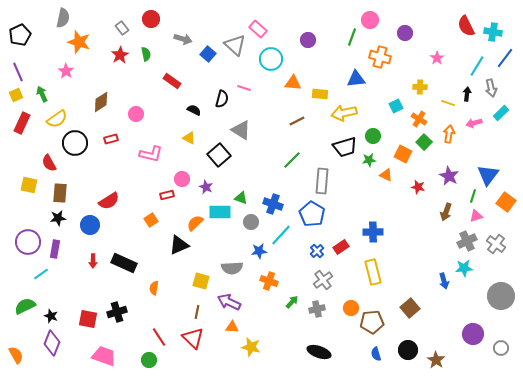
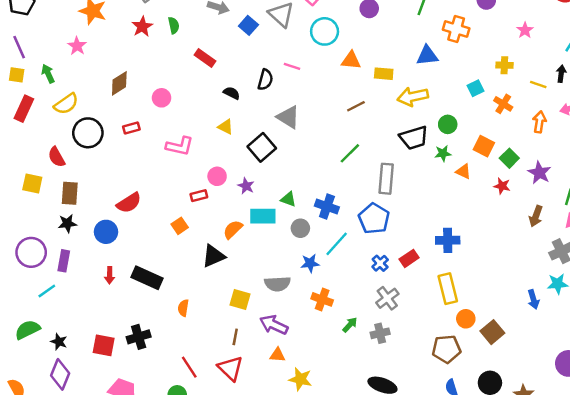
yellow square: (16, 95) -> (17, 75), turned 32
green square: (424, 142) -> (509, 158), moved
orange circle: (351, 308) -> (466, 319), moved

